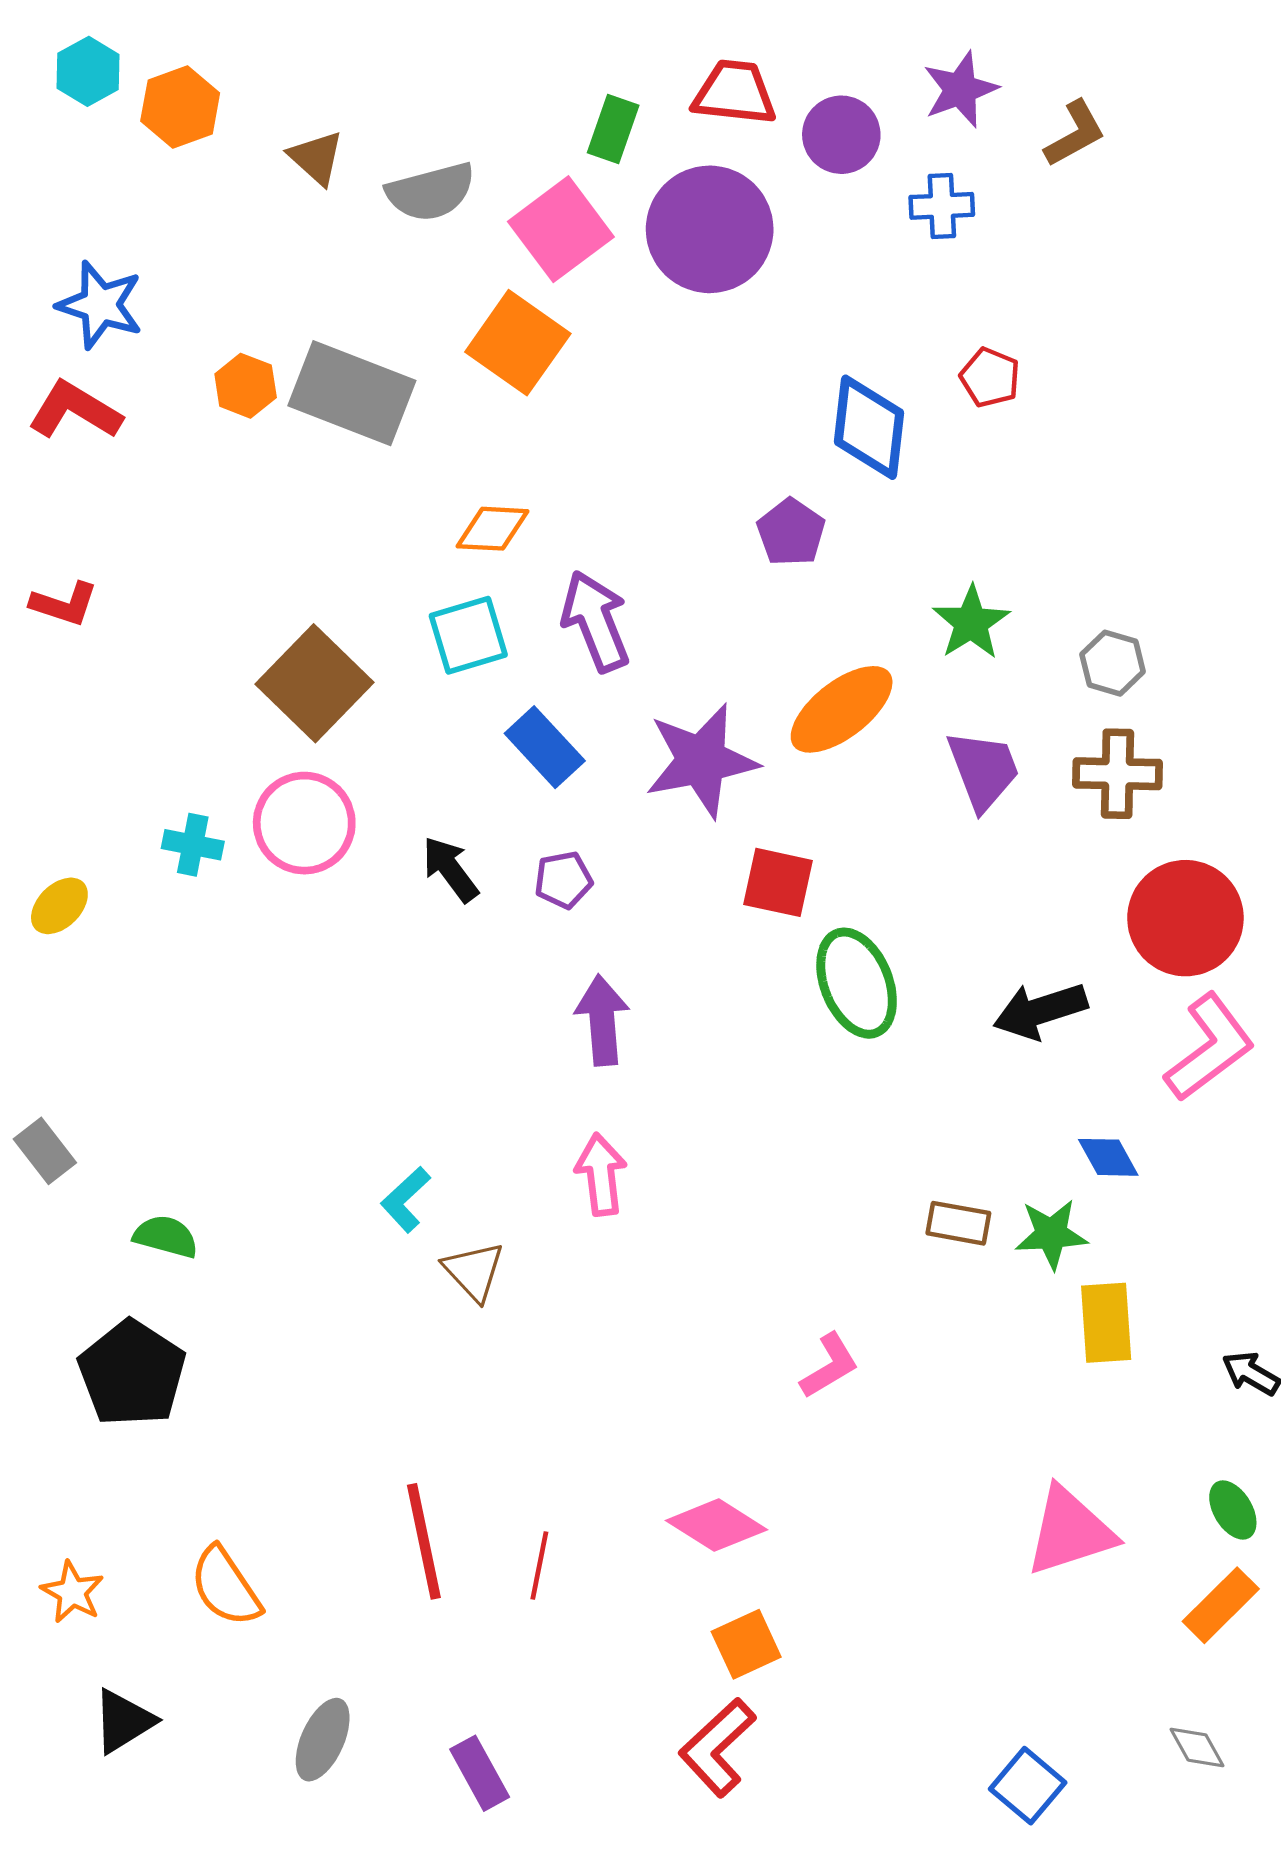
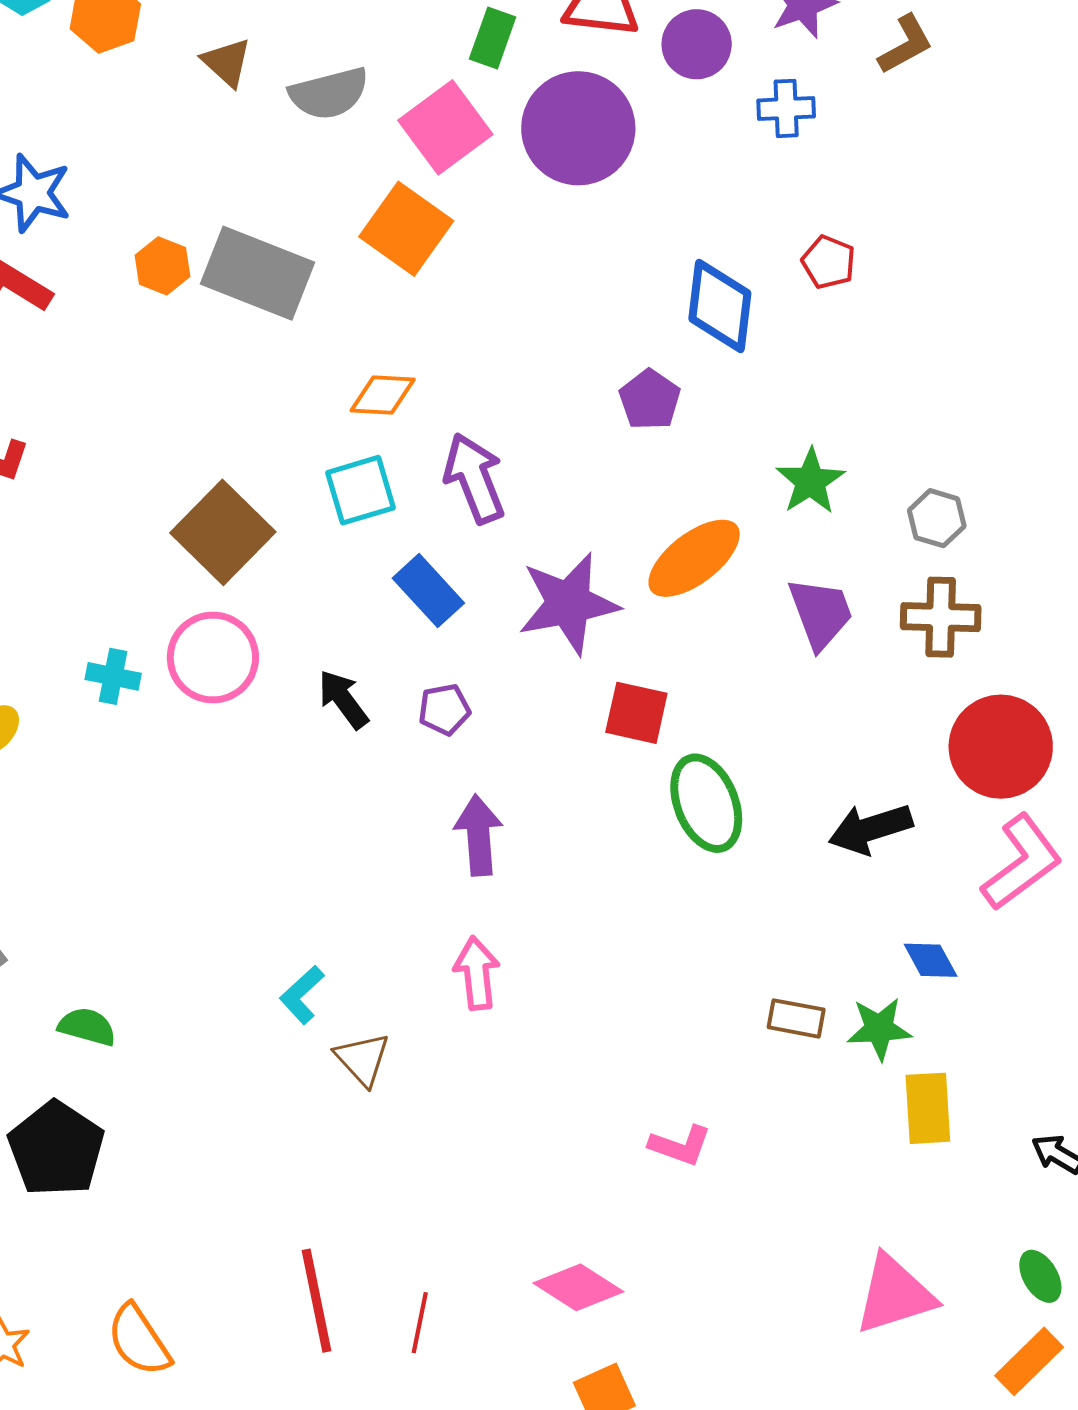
pink L-shape: (829, 1366) -> (680, 1145), turned 50

